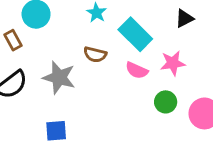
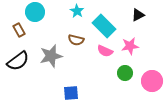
gray star: (59, 77) -> (51, 56), turned -30
blue square: (56, 131) -> (71, 93), moved

